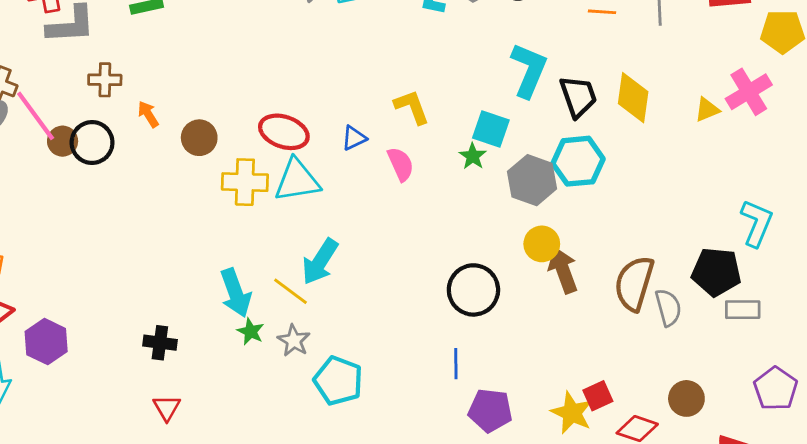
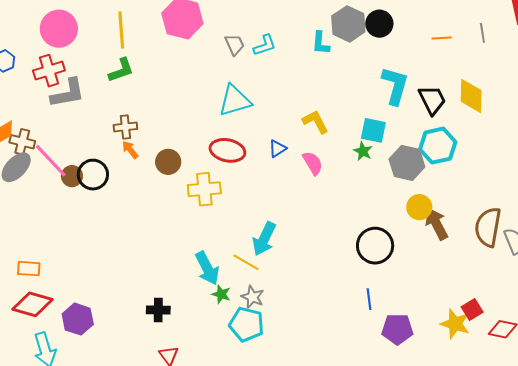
brown cross: (105, 80) -> (125, 127), moved
cyan triangle: (297, 180) -> (235, 101), moved
cyan pentagon: (338, 381) -> (247, 324), moved

